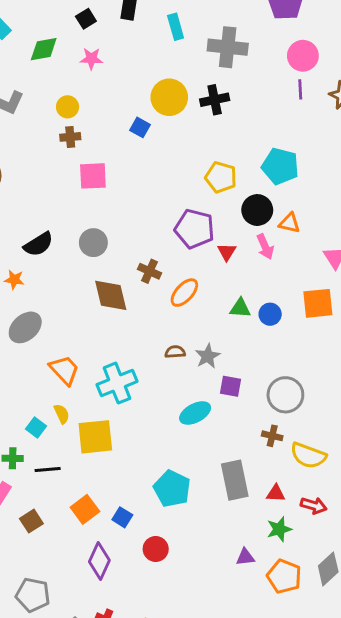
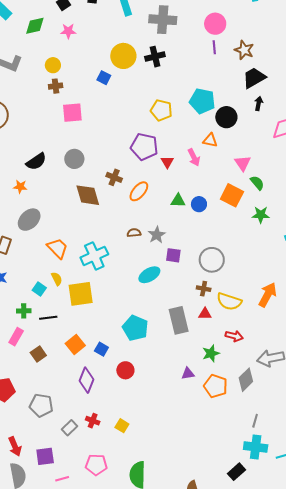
black circle: (257, 210) -> (226, 117), moved
orange square: (318, 303) -> (232, 195), turned 35
red triangle: (276, 493) -> (205, 314), moved

